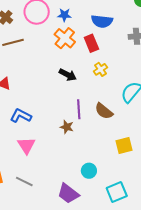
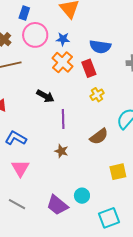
black arrow: (68, 75) -> (45, 96), moved
purple line: (79, 109) -> (63, 119), moved
brown semicircle: (104, 111) -> (99, 136), turned -78
purple trapezoid: (68, 194) -> (57, 205), moved

